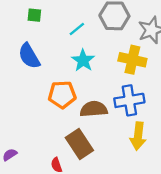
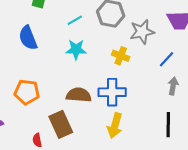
cyan star: (83, 60) -> (76, 50), turned 30
yellow cross: (132, 60) -> (121, 56), size x0.7
orange pentagon: (62, 95) -> (27, 92), moved

